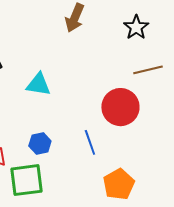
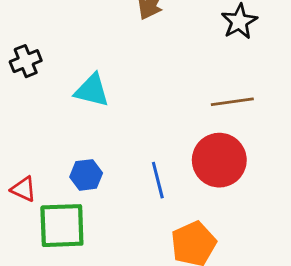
brown line: (148, 70) -> (232, 102), moved
red circle: (120, 107) -> (219, 160), moved

